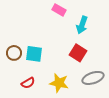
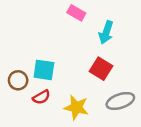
brown circle: (14, 53) -> (18, 80), moved
red semicircle: (28, 83) -> (41, 97), moved

